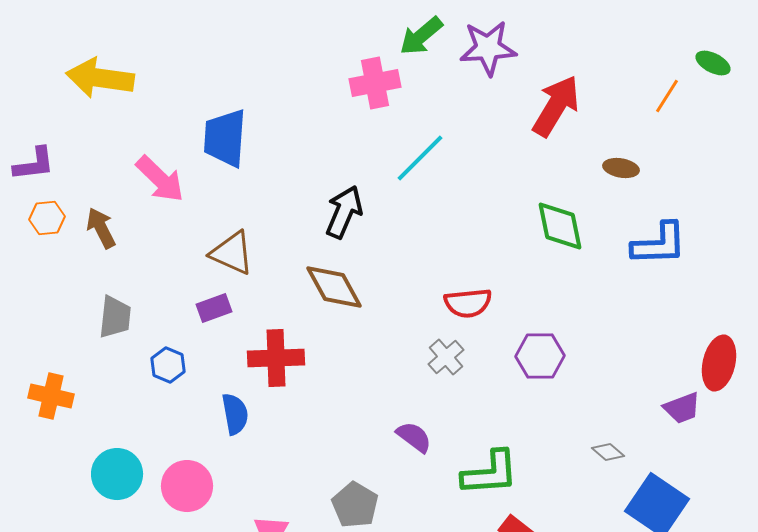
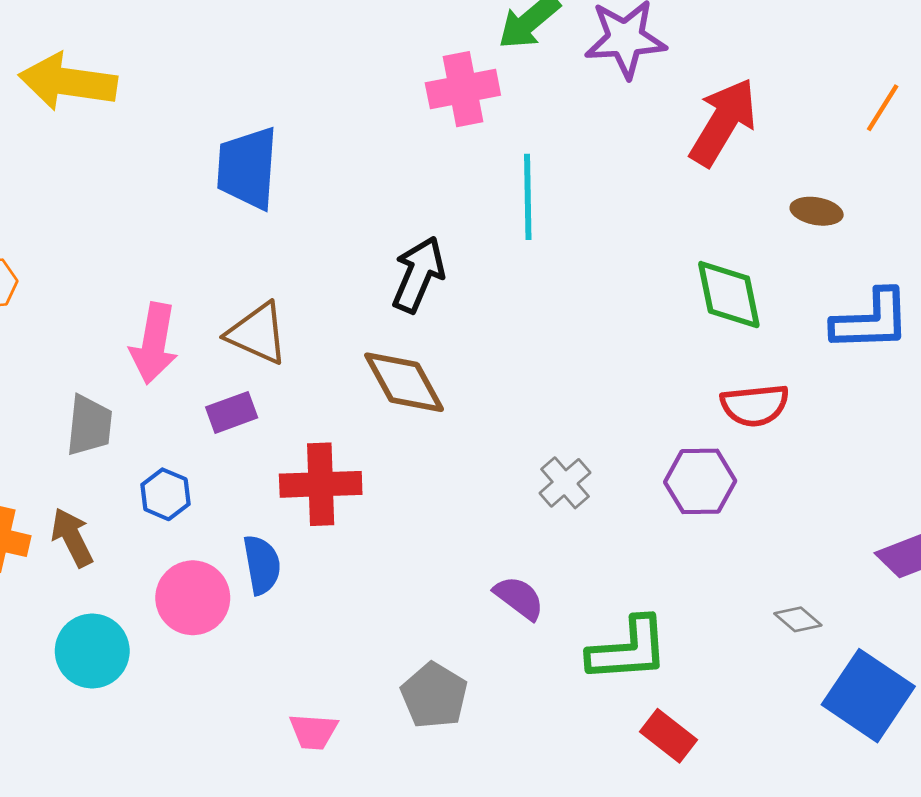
cyan line: (420, 158) -> (528, 197), turned -46
pink arrow: (160, 179) -> (154, 343), moved, turned 56
brown arrow: (101, 228) -> (72, 537), moved
red semicircle: (468, 303) -> (755, 405), moved
pink circle: (187, 486) -> (193, 598), moved

